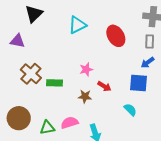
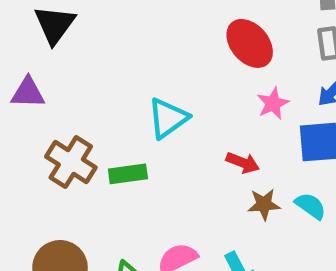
cyan triangle: (77, 25) -> (168, 118), moved
pink star: (86, 69) -> (273, 103), moved
brown star: (85, 96) -> (264, 204), moved

